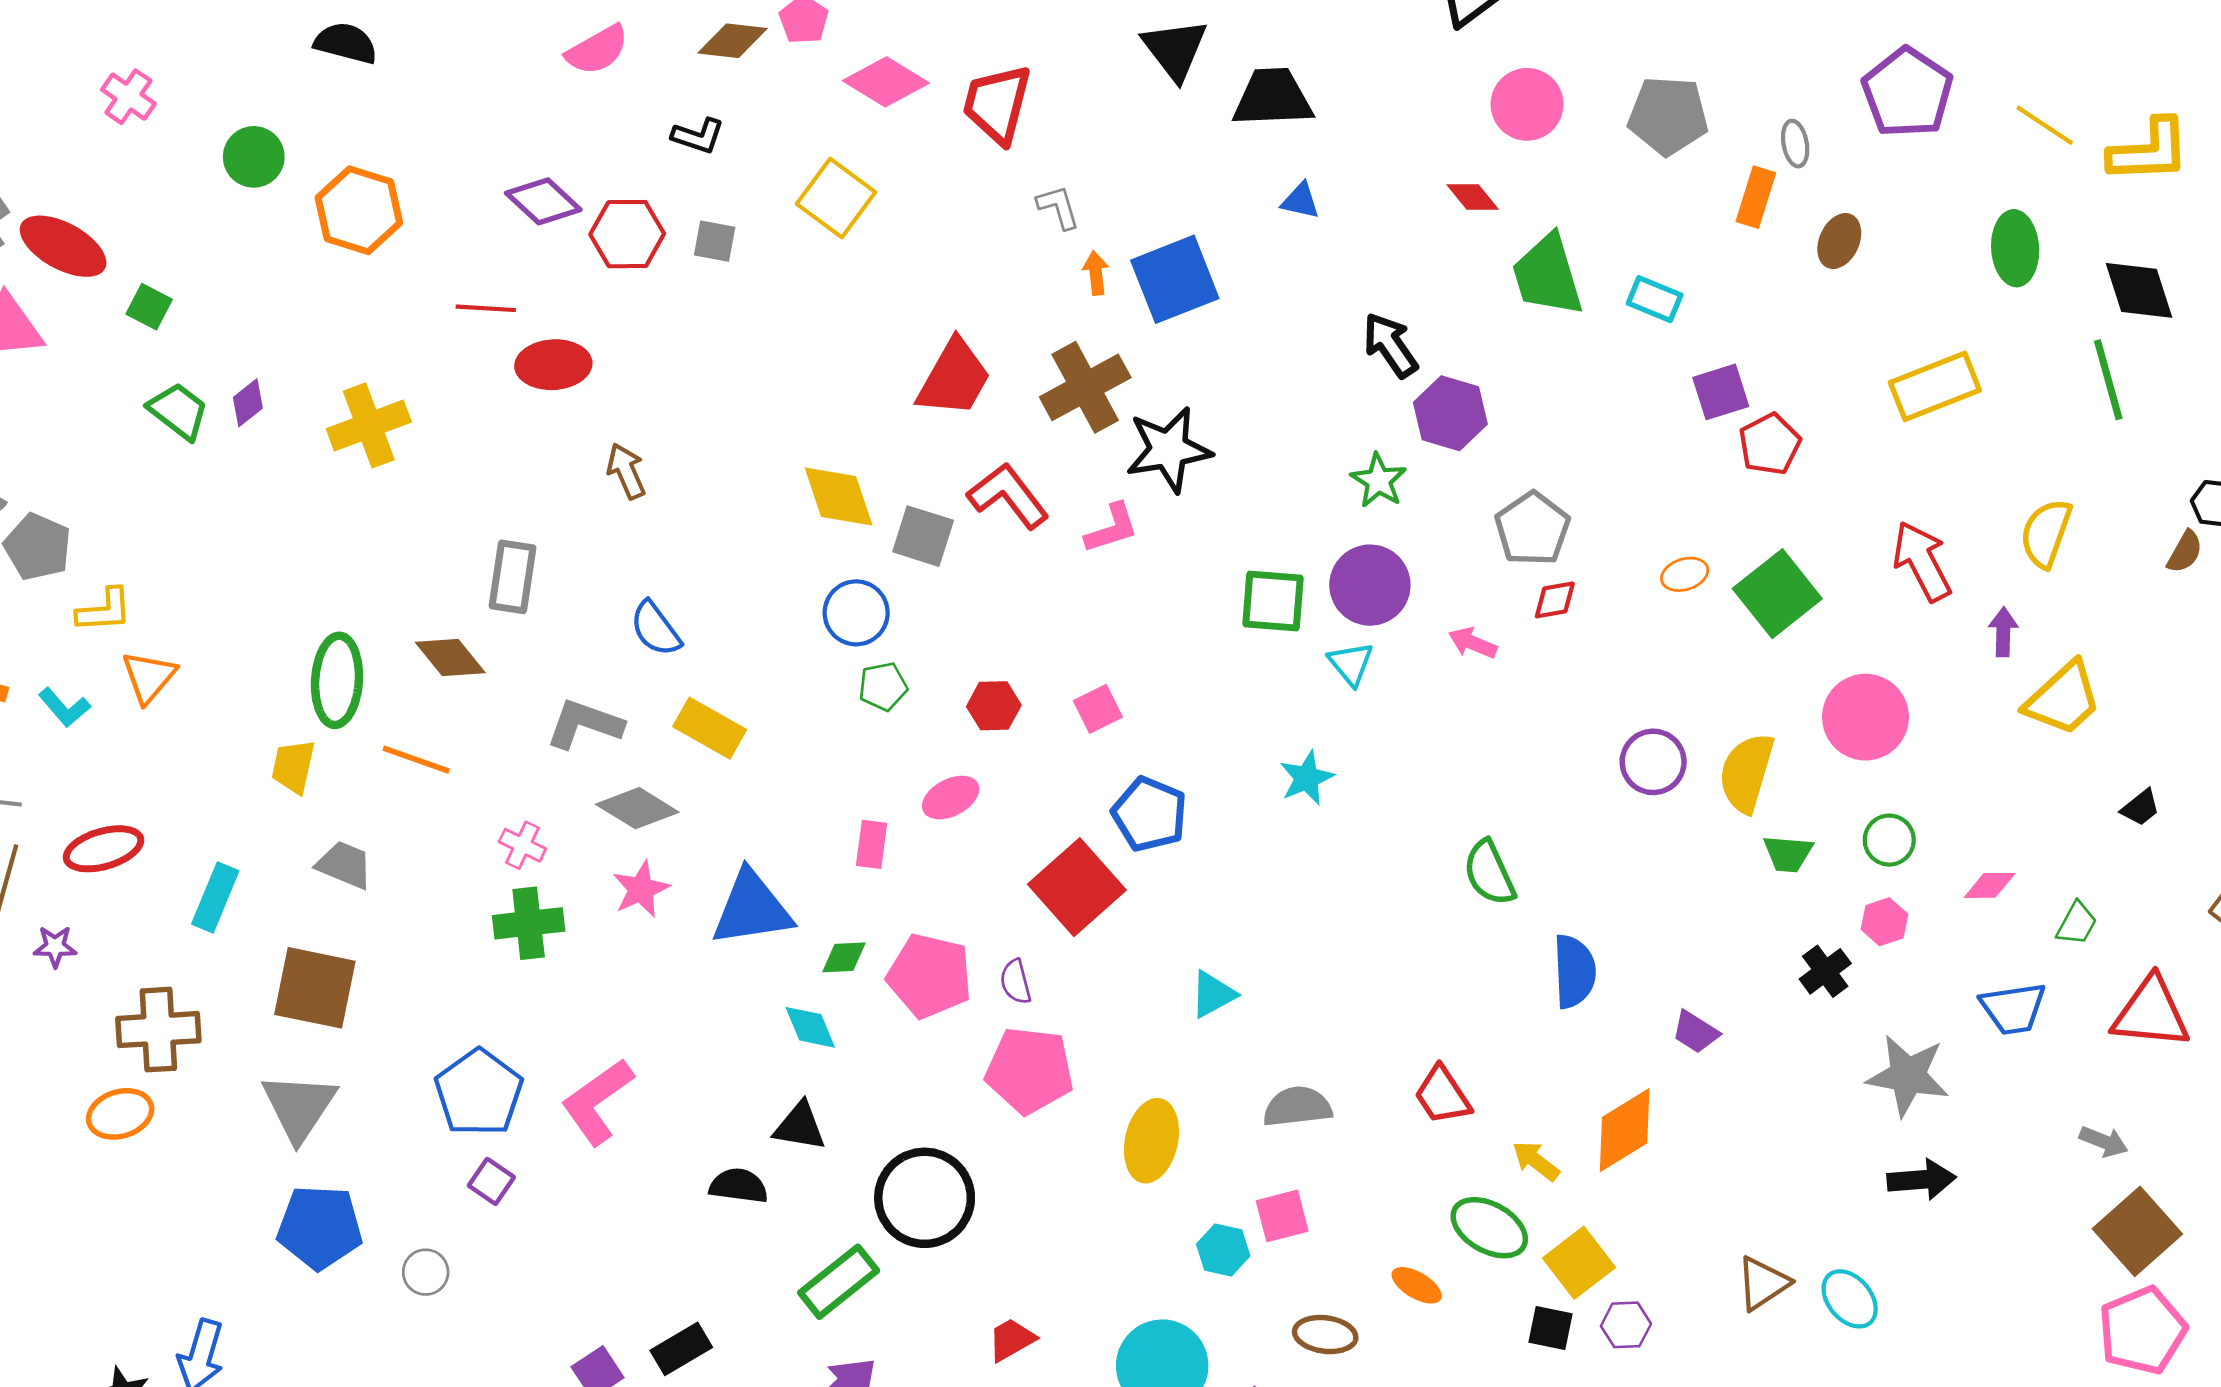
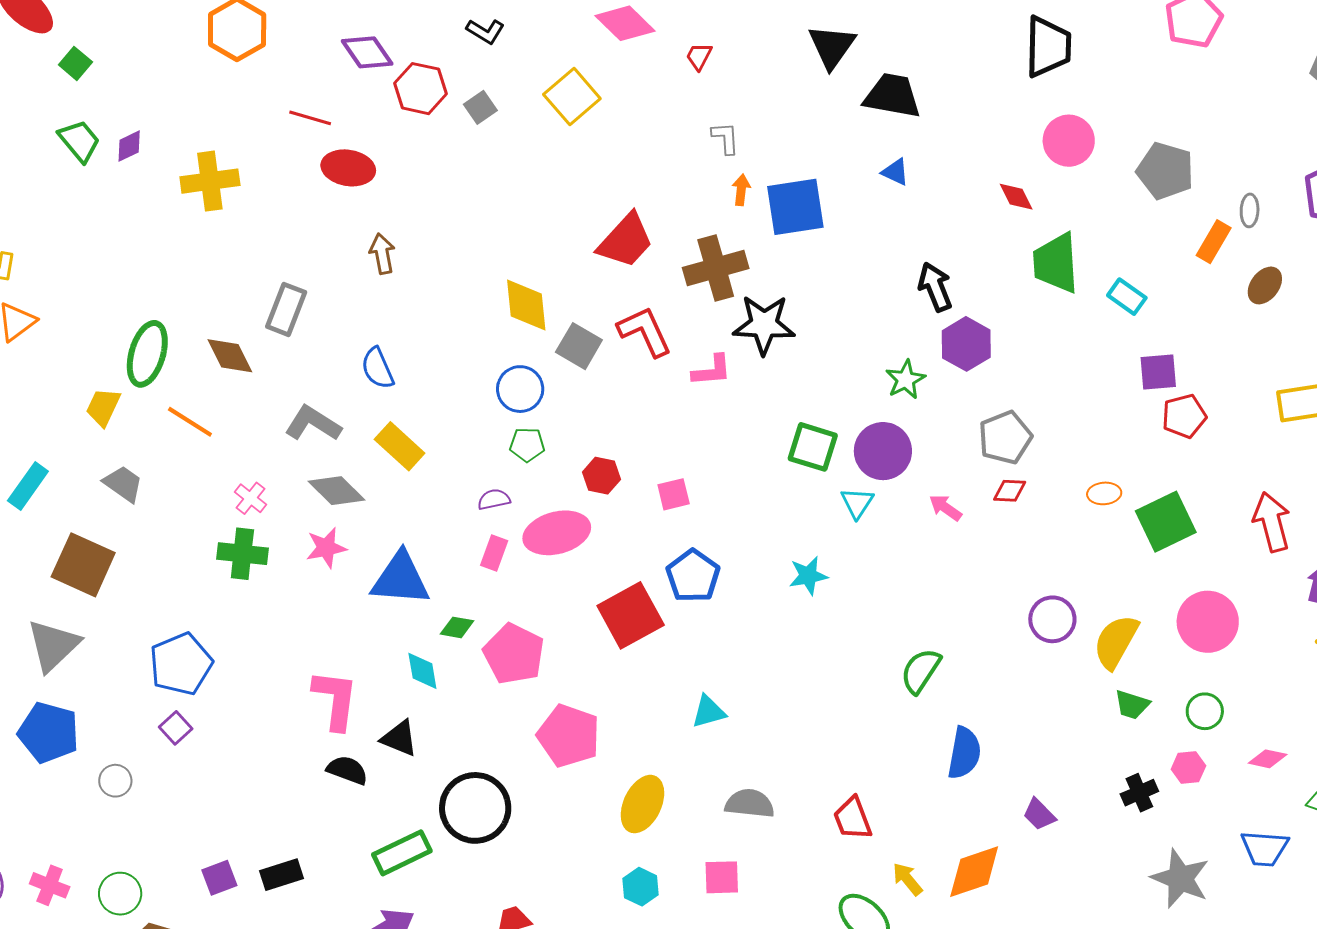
red trapezoid: (997, 104) -> (699, 56), size x0.5
gray square: (715, 241) -> (480, 107), turned 32
pink ellipse: (951, 798) -> (557, 533), size x1.6
green semicircle: (1489, 873) -> (921, 671), turned 45
purple semicircle: (1016, 982) -> (494, 499), moved, turned 80
pink L-shape: (597, 1102) -> (335, 700), moved, turned 120
cyan hexagon: (1223, 1250) -> (641, 887), moved

